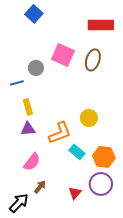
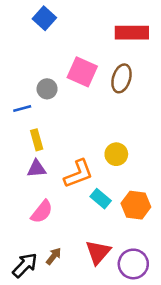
purple circle: (101, 184) -> (133, 264), moved
brown arrow: (40, 187) -> (54, 256), moved
red triangle: (75, 193) -> (98, 252), size x1.5

